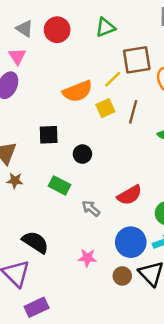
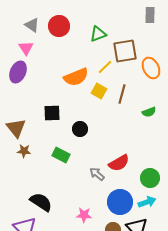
green triangle: (105, 27) -> (98, 34), moved
yellow square: (105, 108) -> (99, 91), turned -35
gray arrow: (91, 208) -> (97, 174), moved

